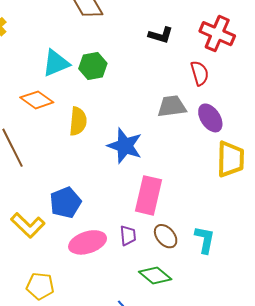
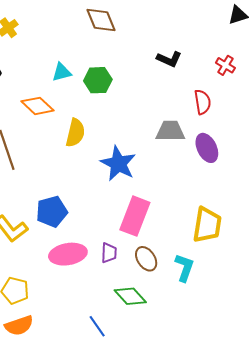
red cross: (217, 34) -> (225, 65), size x0.6
cyan triangle: (56, 63) -> (62, 72), size x0.7
yellow trapezoid: (231, 159) -> (207, 225), moved

